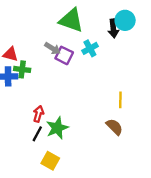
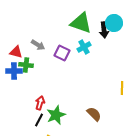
green triangle: (71, 20) -> (81, 23), moved
gray arrow: (53, 48) -> (38, 45), moved
yellow line: (120, 100) -> (122, 88), moved
brown semicircle: (114, 127) -> (94, 114), moved

